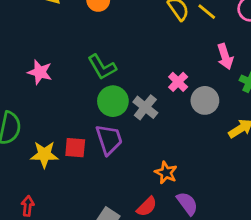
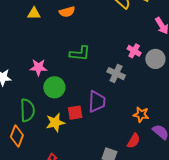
green L-shape: (102, 67) -> (80, 53), turned -40
green circle: (113, 101) -> (54, 87), moved
purple trapezoid: (109, 140) -> (97, 102), turned 35

